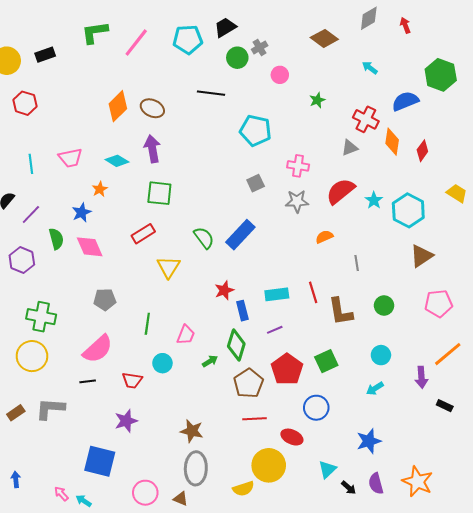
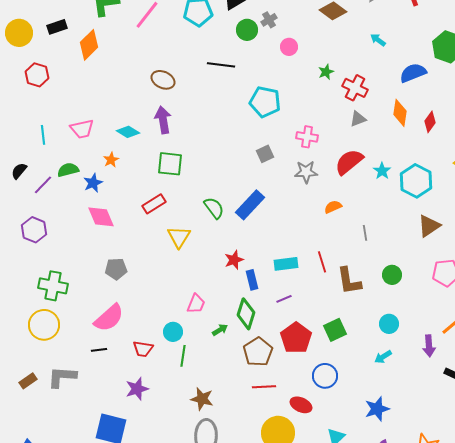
orange diamond: (118, 106) -> (89, 45), moved
red cross: (366, 119) -> (355, 88), moved
green semicircle: (56, 239) -> (68, 170), moved, turned -90
green line: (147, 324) -> (183, 356), moved

